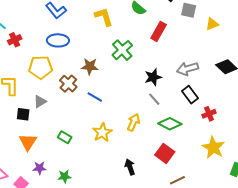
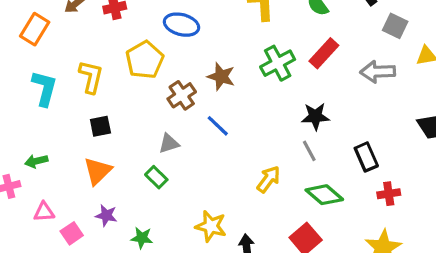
red rectangle: (159, 31) -> (324, 53), moved
yellow pentagon: (41, 67) -> (145, 60), turned 30
gray arrow: (187, 69) -> (378, 72), moved
gray triangle: (40, 102) -> (169, 143), moved
black square: (23, 114) -> (100, 126), turned -32
yellow star: (102, 132) -> (211, 226), moved, turned 30

